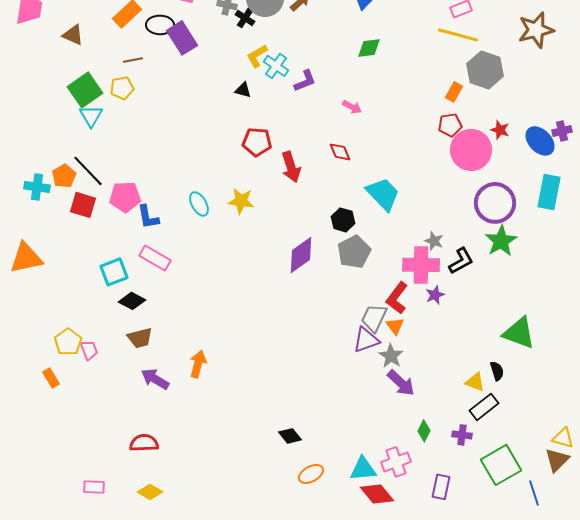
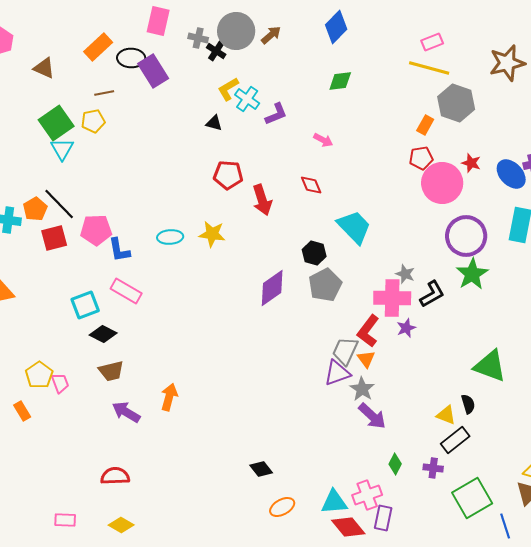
cyan ellipse: (199, 204) -> (170, 237), turned -65
red square: (83, 205) -> (54, 238), turned -32
purple rectangle: (441, 487) -> (383, 518), moved

